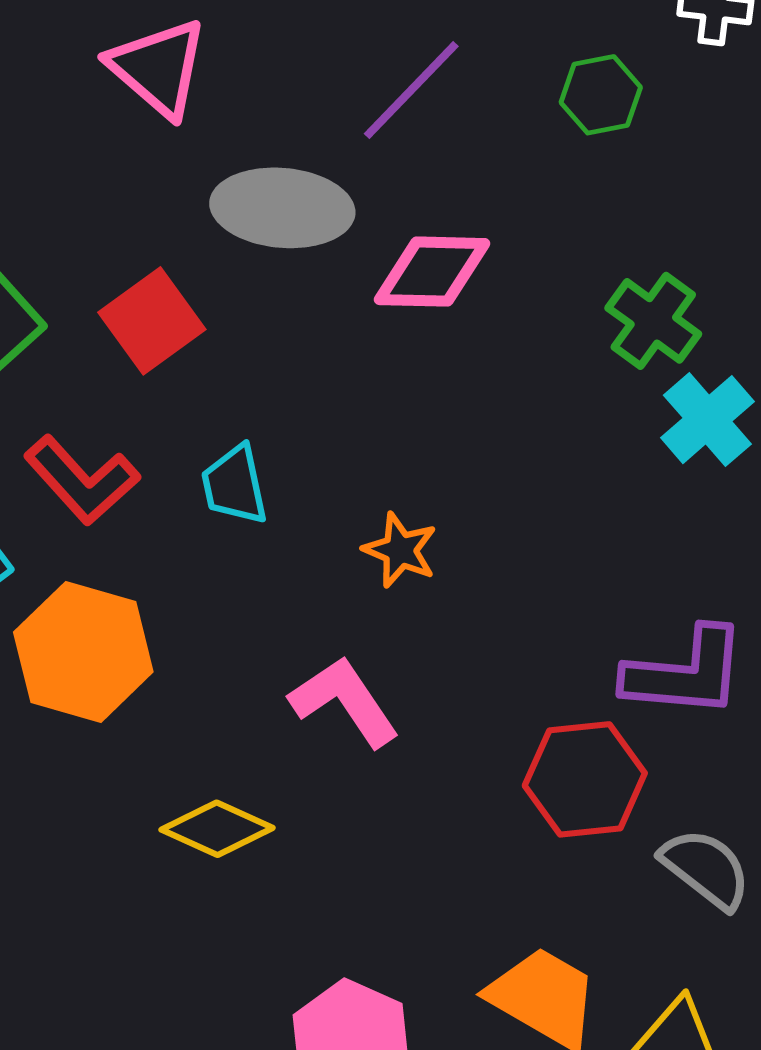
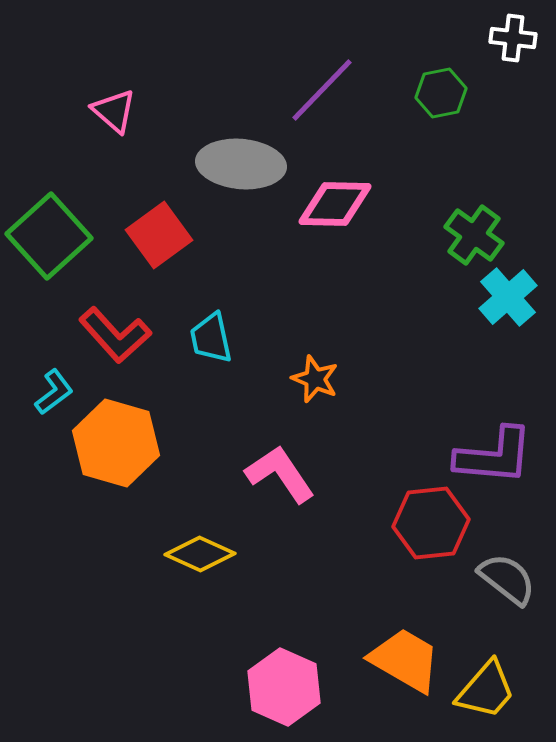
pink triangle: (158, 68) -> (114, 111), moved, size x0.7

